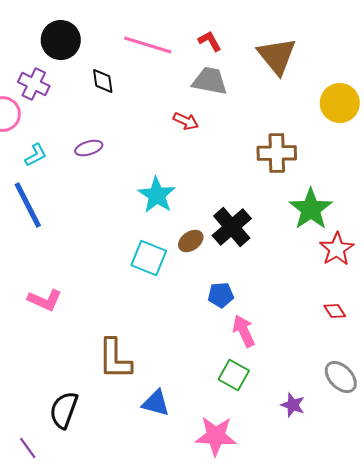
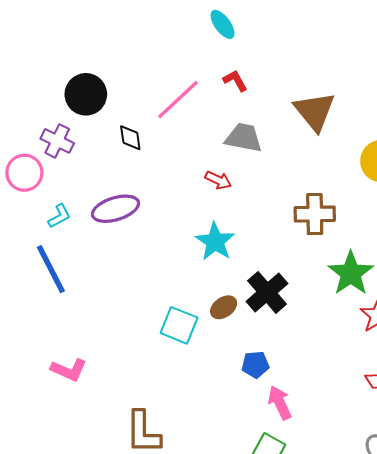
red L-shape: (210, 41) -> (235, 81), moved
pink line: (148, 45) -> (178, 100), turned -60
purple ellipse: (89, 148) -> (115, 209), size x1.6
cyan star: (157, 195) -> (215, 242), moved

